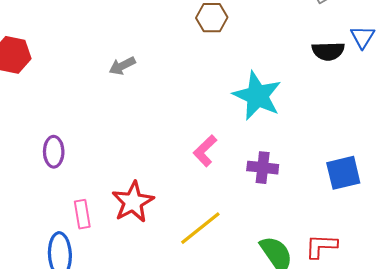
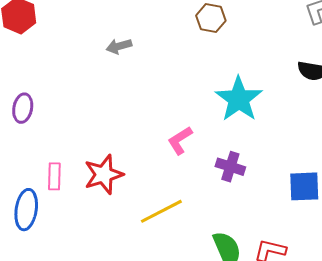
purple ellipse: (54, 152) -> (23, 108), moved

